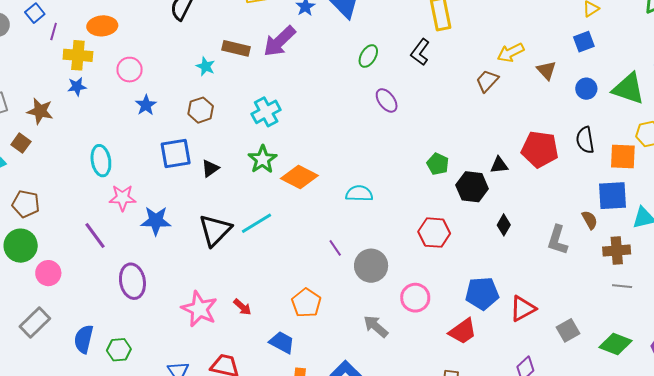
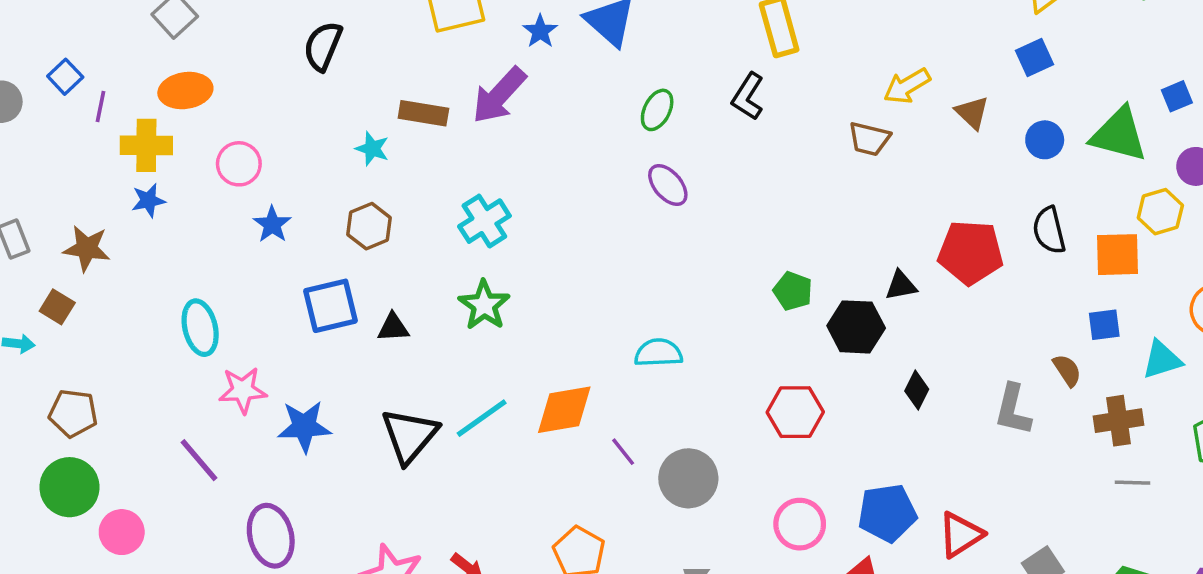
brown trapezoid: (487, 81) -> (869, 139), turned -115
purple ellipse: (387, 100) -> (668, 185), moved
black triangle: (210, 168) -> (393, 328), turned 36
orange diamond: (299, 177) -> (564, 410), moved, turned -33
blue square: (613, 196) -> (1104, 325), size x0.6
pink circle: (415, 298) -> (800, 524), moved

